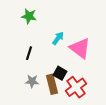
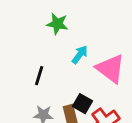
green star: (29, 16) -> (57, 24), moved

